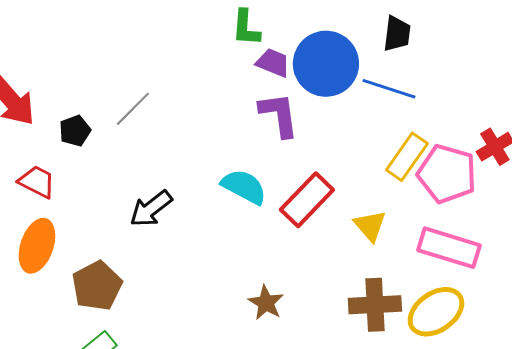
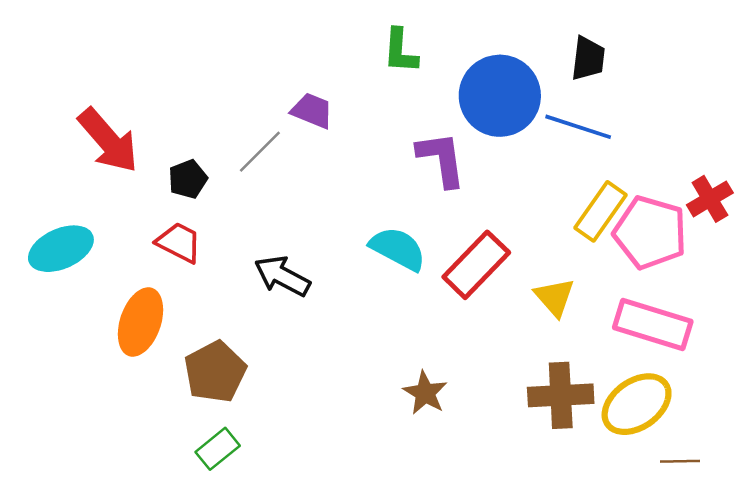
purple trapezoid: (273, 63) -> (312, 111), moved
red trapezoid: (37, 182) -> (179, 242), moved
black arrow: (151, 209) -> (282, 276), turned 66

